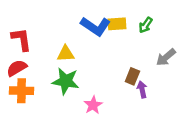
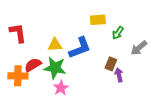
green arrow: (146, 25) -> (118, 33), moved
blue L-shape: (95, 26) -> (80, 48), moved, turned -55
red semicircle: (17, 68) -> (33, 65), moved
pink star: (93, 105) -> (61, 88), moved

